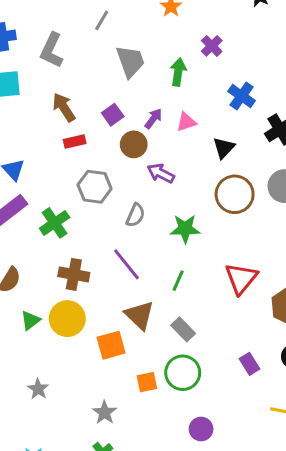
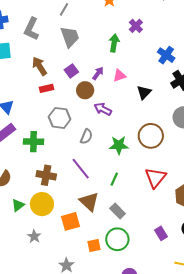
gray trapezoid: (130, 61) -> (70, 37), moved
blue cross: (242, 96) -> (166, 55), moved
brown circle: (235, 194) -> (151, 136), moved
green cross: (55, 223) -> (34, 142), turned 36
gray star: (38, 389) -> (34, 236), moved

